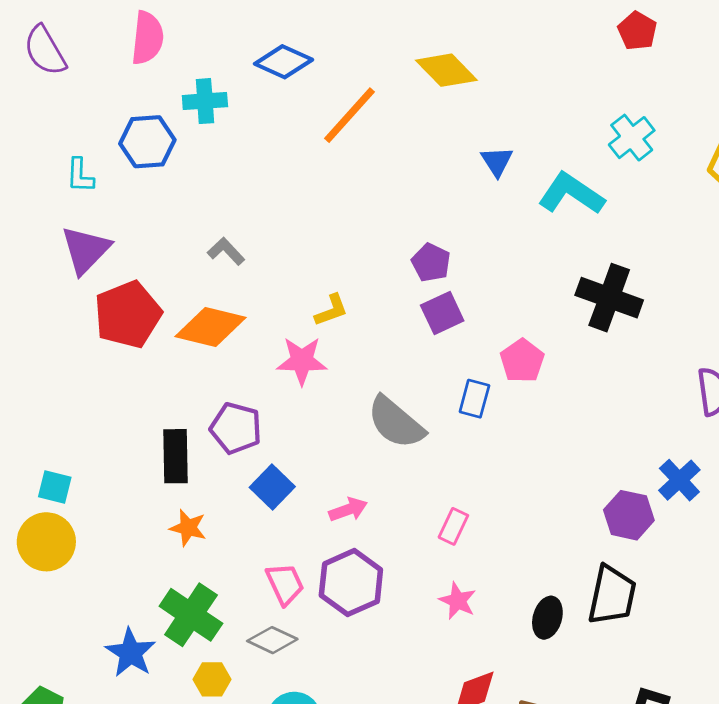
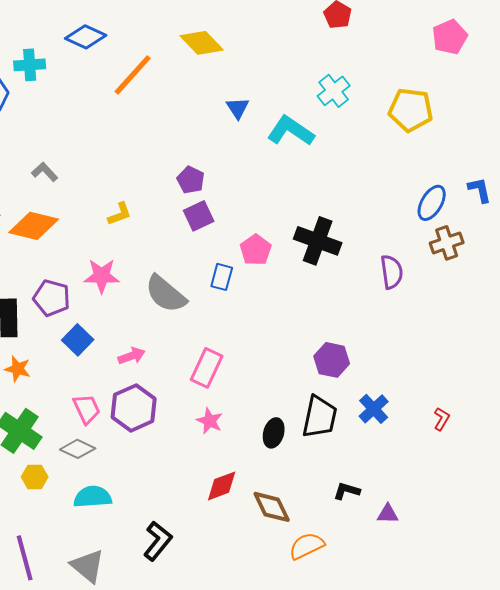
black cross: (609, 298) -> (318, 241), moved
pink star: (302, 361) -> (102, 276), moved
blue cross: (679, 480) -> (374, 409), moved
pink rectangle: (453, 526) -> (207, 368), size x1.5

